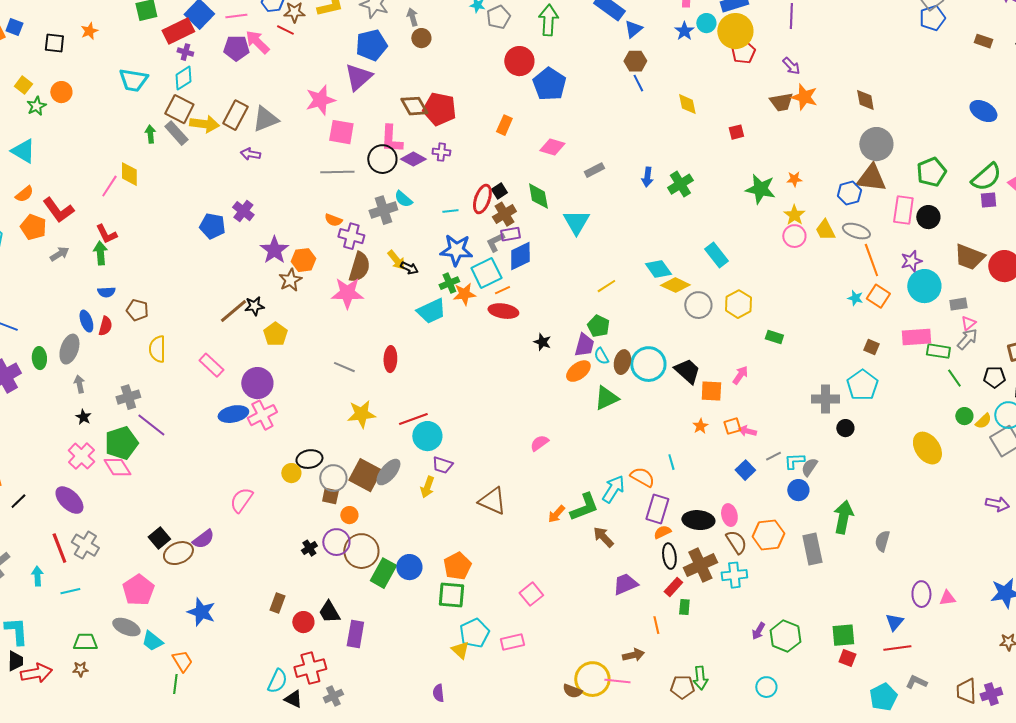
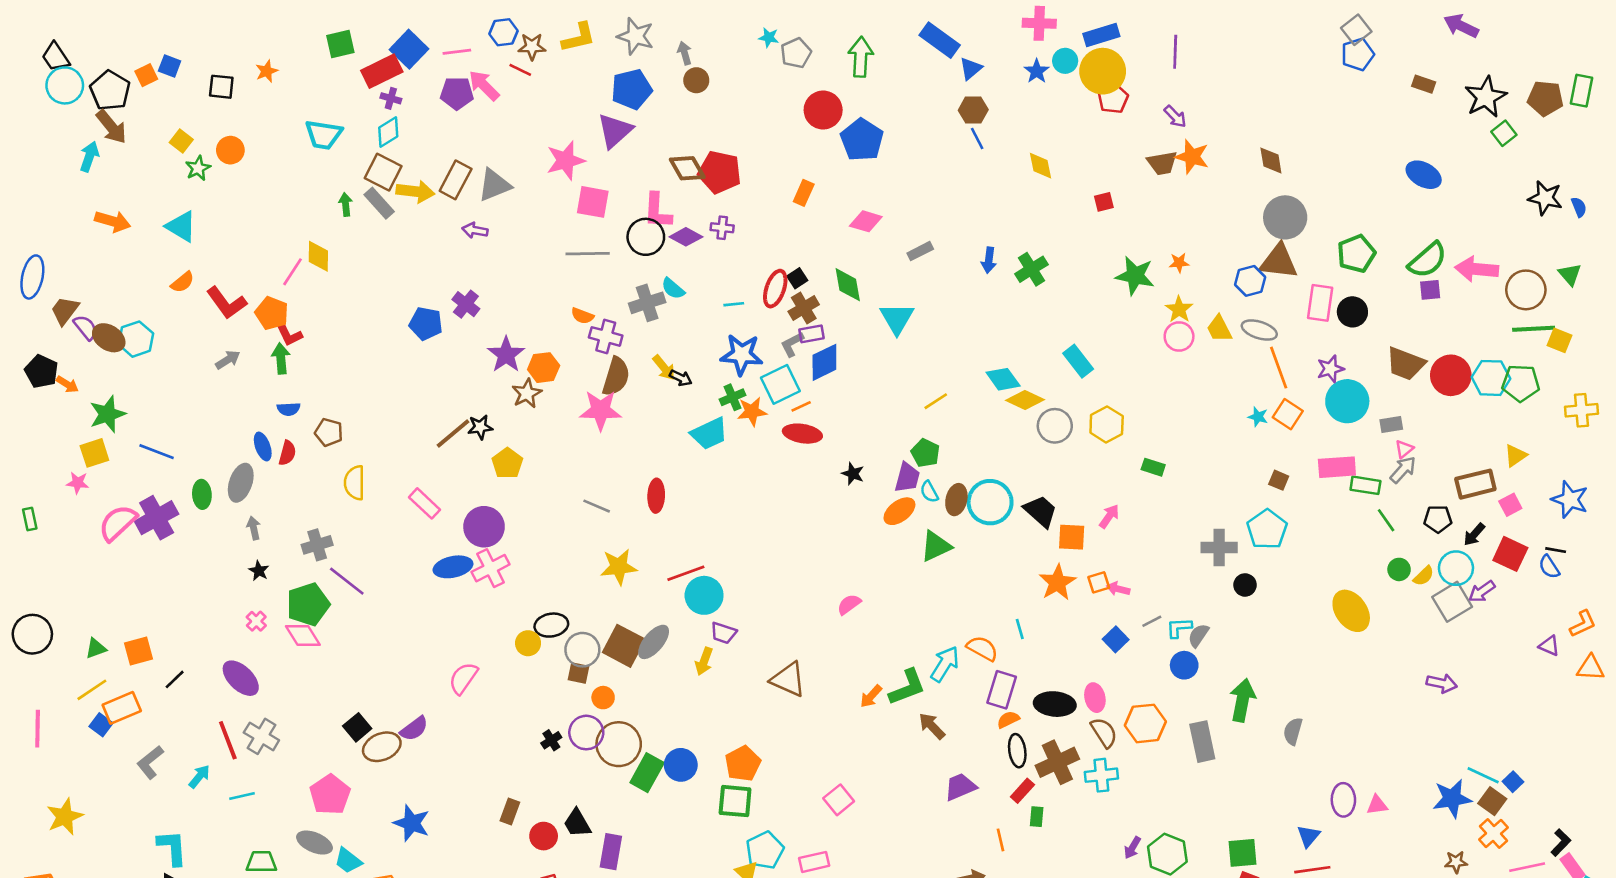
orange pentagon: (33, 227) -> (272, 313), moved
orange star: (700, 426) -> (1057, 582), size x1.8
pink cross: (81, 456) -> (256, 621), size x0.6
cyan arrow: (37, 576) -> (199, 777), turned 42

